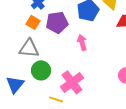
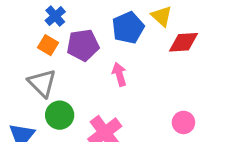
gray triangle: (29, 48) -> (42, 83), turned 40

